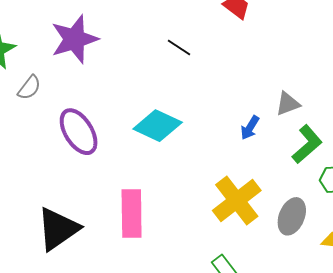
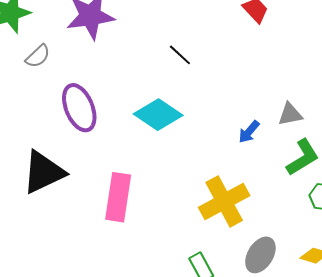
black line: (179, 47) -> (180, 55), moved
gray ellipse: (292, 216) -> (260, 255), moved
black triangle: (58, 229) -> (43, 172), moved

